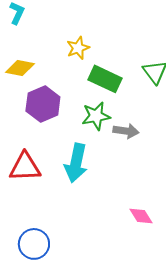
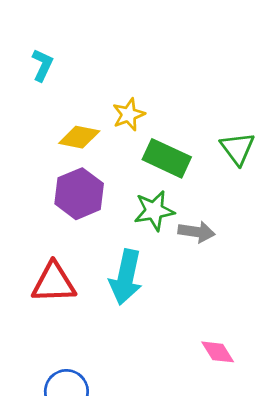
yellow diamond: (20, 68) -> (79, 137), moved

